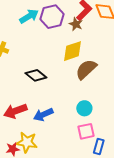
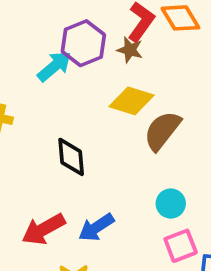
cyan arrow: (29, 16) -> (54, 66), moved
yellow diamond: (72, 51) -> (131, 101), turned 45
black diamond: (36, 75) -> (71, 157), turned 55

